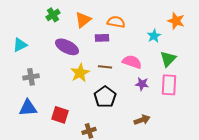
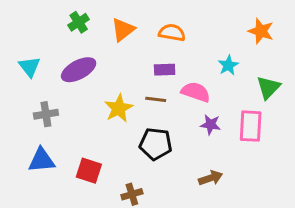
cyan star: (154, 36) -> (228, 65), moved
purple rectangle: (102, 38) -> (165, 70), moved
cyan triangle: (20, 45) -> (30, 67), turned -42
purple ellipse: (67, 47) -> (79, 70), moved, turned -55
green triangle: (168, 59) -> (268, 87), moved
black pentagon: (105, 97) -> (156, 144), turned -30

